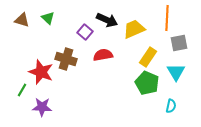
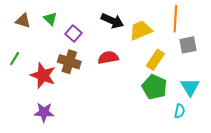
purple square: (85, 32) -> (73, 33), moved
cyan triangle: (176, 72) -> (190, 87), moved
green line: (22, 90) -> (15, 59), moved

